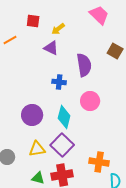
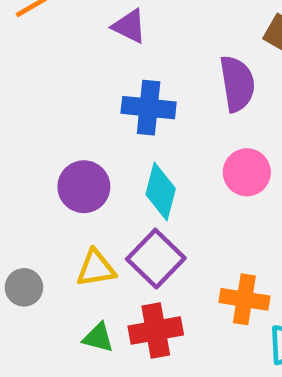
purple semicircle: (84, 65) -> (237, 84), moved
blue cross: (59, 82) -> (149, 108), size x1.5
pink circle: (90, 101) -> (247, 172), moved

